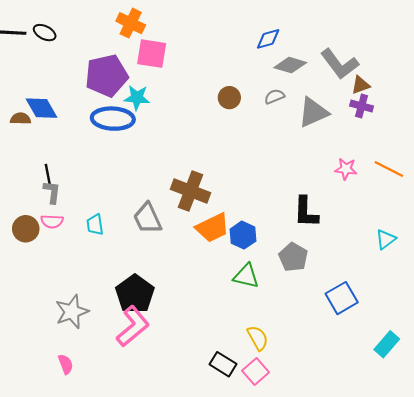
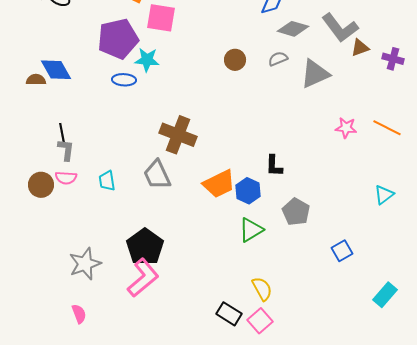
purple cross: (362, 106) -> (393, 59), moved
blue ellipse: (113, 119) -> (124, 80), size x0.6
brown cross: (190, 191) -> (178, 135), moved
black L-shape: (306, 212) -> (274, 166), moved, size x0.7
green triangle: (246, 276) -> (251, 230), turned -44
blue square: (342, 298) -> (342, 251), size x0.7

